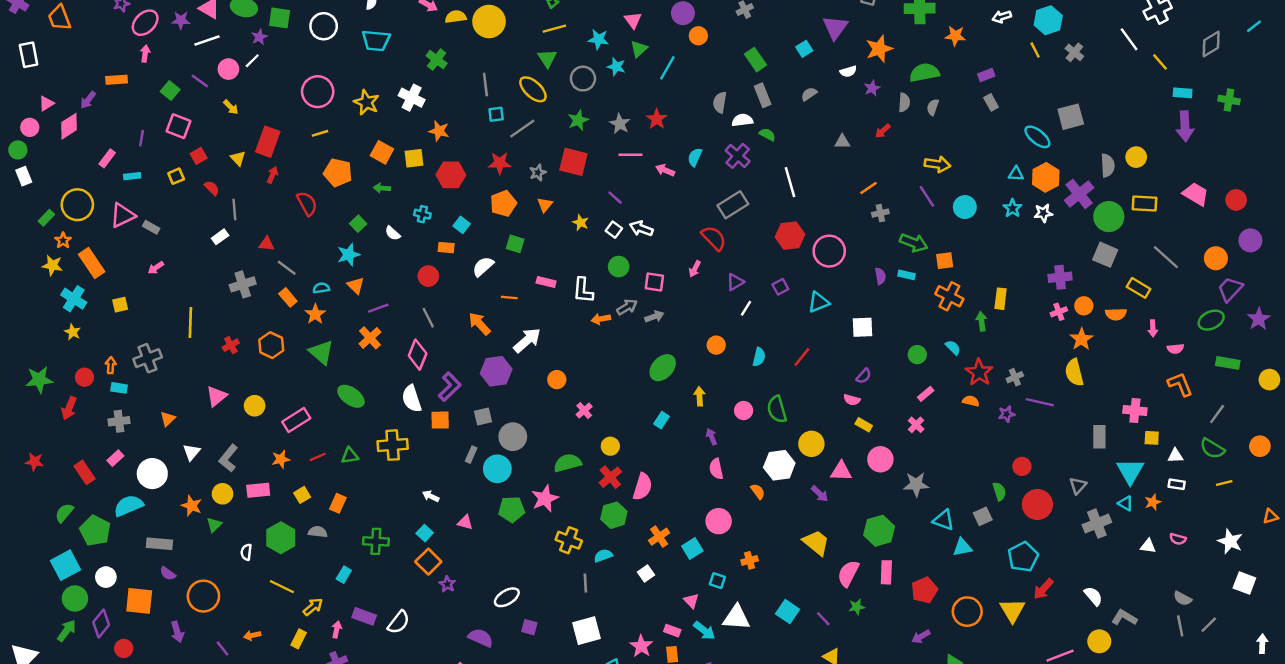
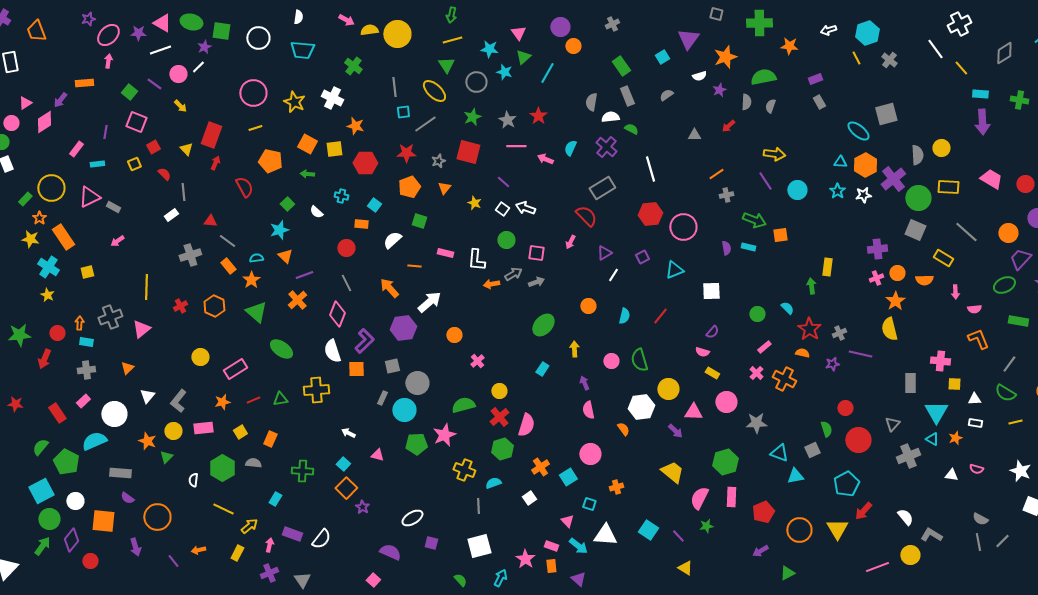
orange cross: (949, 296) -> (784, 379), moved
pink triangle: (217, 396) -> (141, 329), moved

